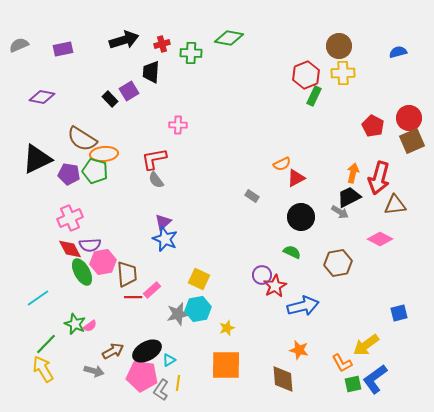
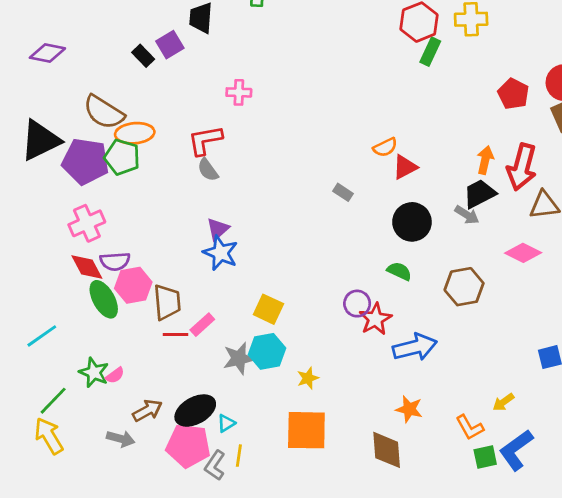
purple pentagon: (69, 174) -> (85, 161), size x1.5
yellow arrow: (366, 345) -> (503, 402), size x0.6

